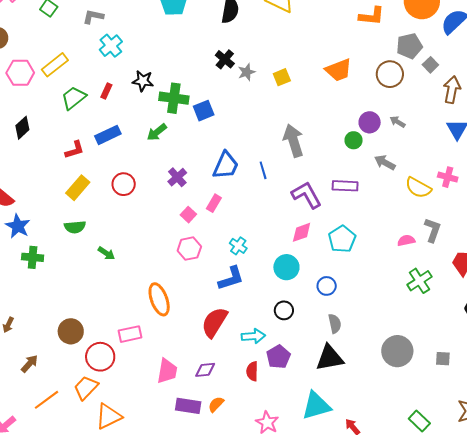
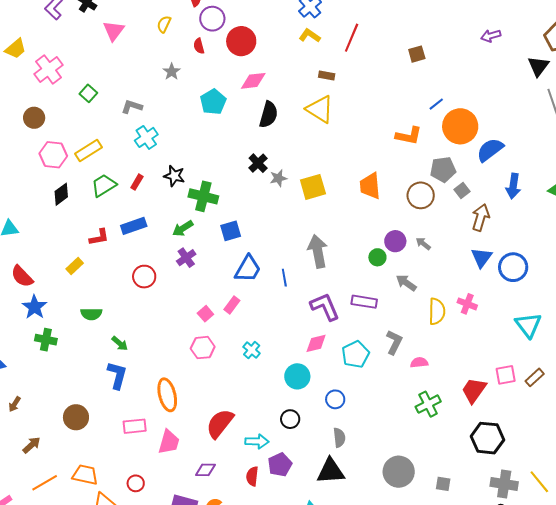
orange trapezoid: (339, 70) -> (370, 186), turned 100
yellow square: (282, 77) -> (313, 187), size x1.5
blue square: (204, 111) -> (231, 231), moved
black diamond: (22, 128) -> (61, 194), moved
purple cross: (177, 177) -> (186, 258), moved
yellow rectangle: (78, 188) -> (75, 266), moved, size x0.7
yellow semicircle: (418, 188) -> (437, 311), turned -124
gray L-shape: (433, 230) -> (394, 342), moved
blue L-shape: (231, 278) -> (117, 375), moved, turned -64
red circle: (100, 357) -> (136, 483), moved, size x0.6
pink trapezoid: (167, 371) -> (169, 442), moved
orange trapezoid: (86, 388) -> (85, 475), turned 52

